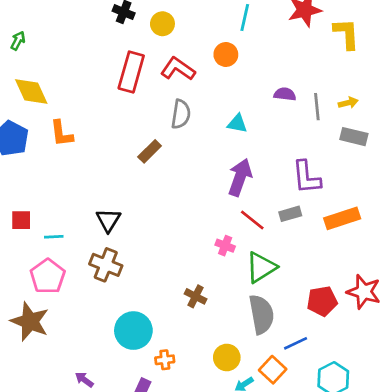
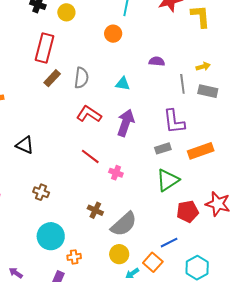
red L-shape: (178, 69) -> (89, 114), moved
gray line: (317, 107) -> (182, 84), moved
brown rectangle: (150, 151) -> (52, 78), moved
black triangle: (108, 220) -> (25, 145), moved, turned -36
red line: (252, 220) -> (90, 156), moved
brown cross: (106, 265) -> (41, 192), moved, size x0.7
green triangle: (261, 267) -> (168, 180), moved
gray semicircle: (261, 314) -> (124, 224), moved, turned 60

